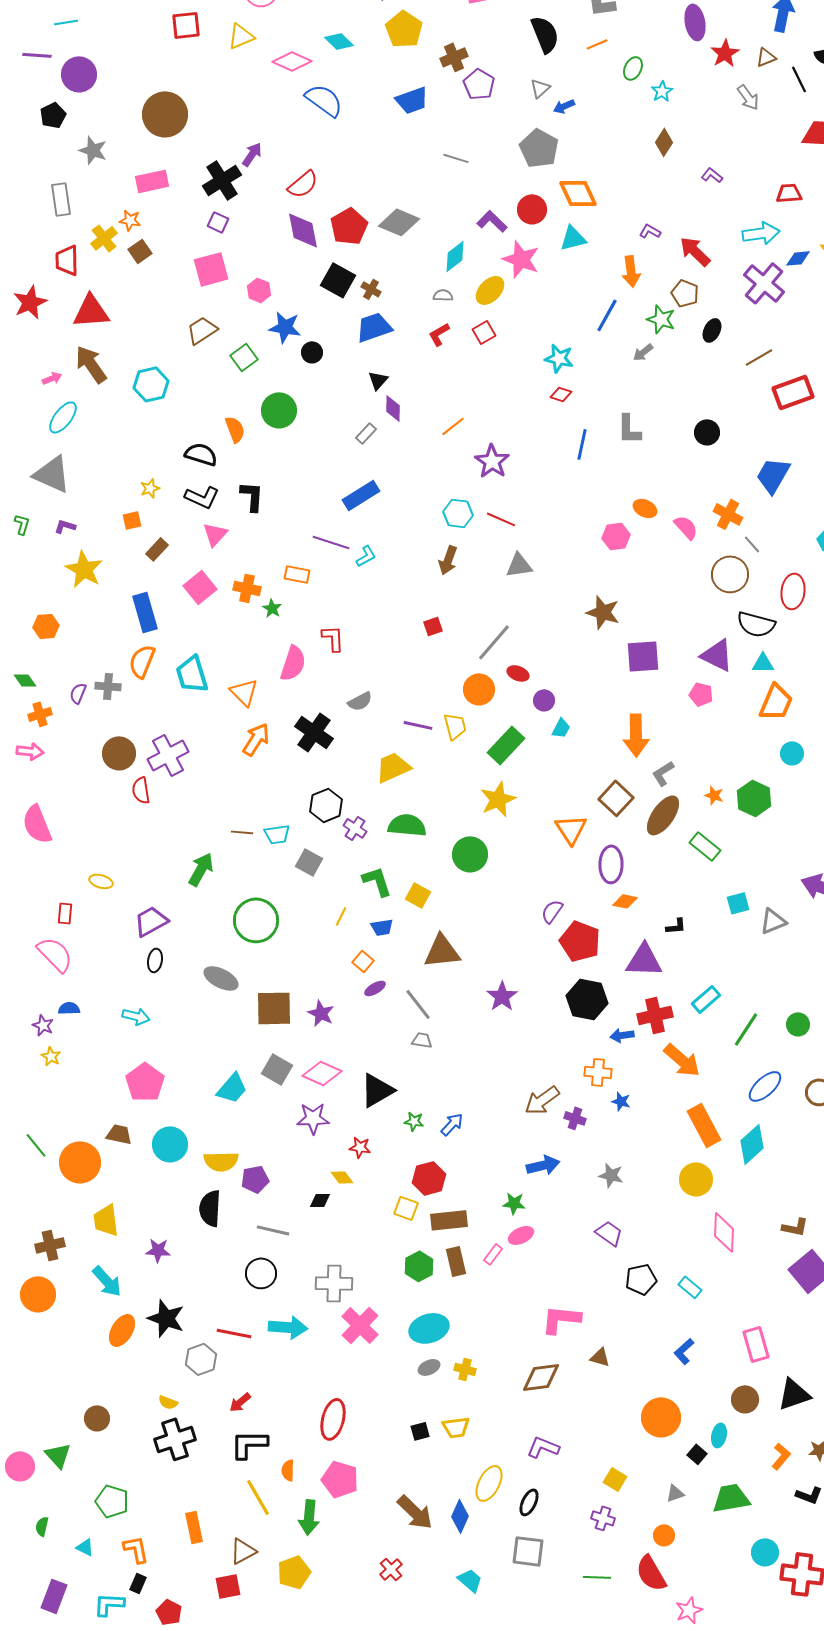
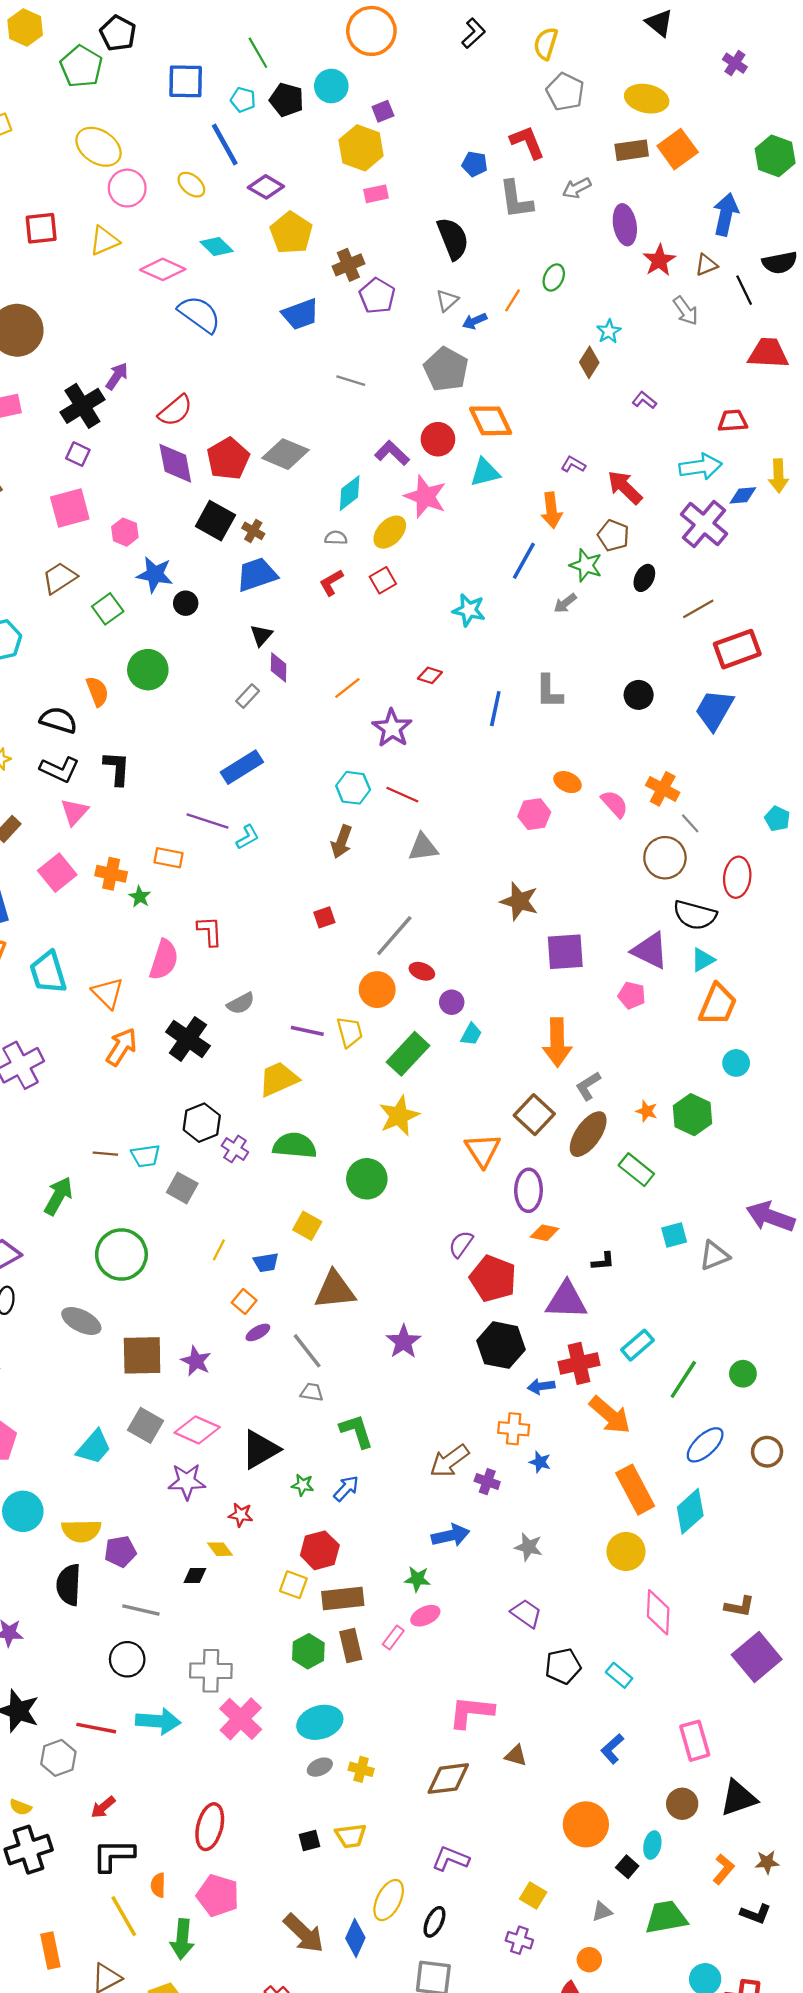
orange line: (597, 44) -> (512, 300), moved, turned -35
cyan star: (662, 91) -> (609, 331), moved
red diamond: (561, 394) -> (430, 675), moved
blue trapezoid: (773, 475) -> (714, 710), moved
cyan triangle: (763, 663) -> (703, 960), turned -30
green L-shape: (377, 881) -> (357, 1431), moved

